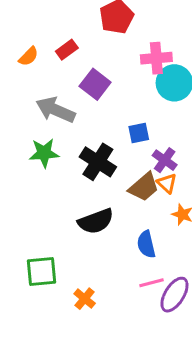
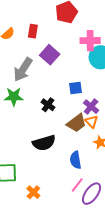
red rectangle: (67, 50) -> (33, 31), turned -48
gray arrow: (55, 110) -> (23, 69), turned -85
black cross: (98, 162) -> (48, 105), size x0.6
pink line: (152, 283) -> (77, 185), turned -42

